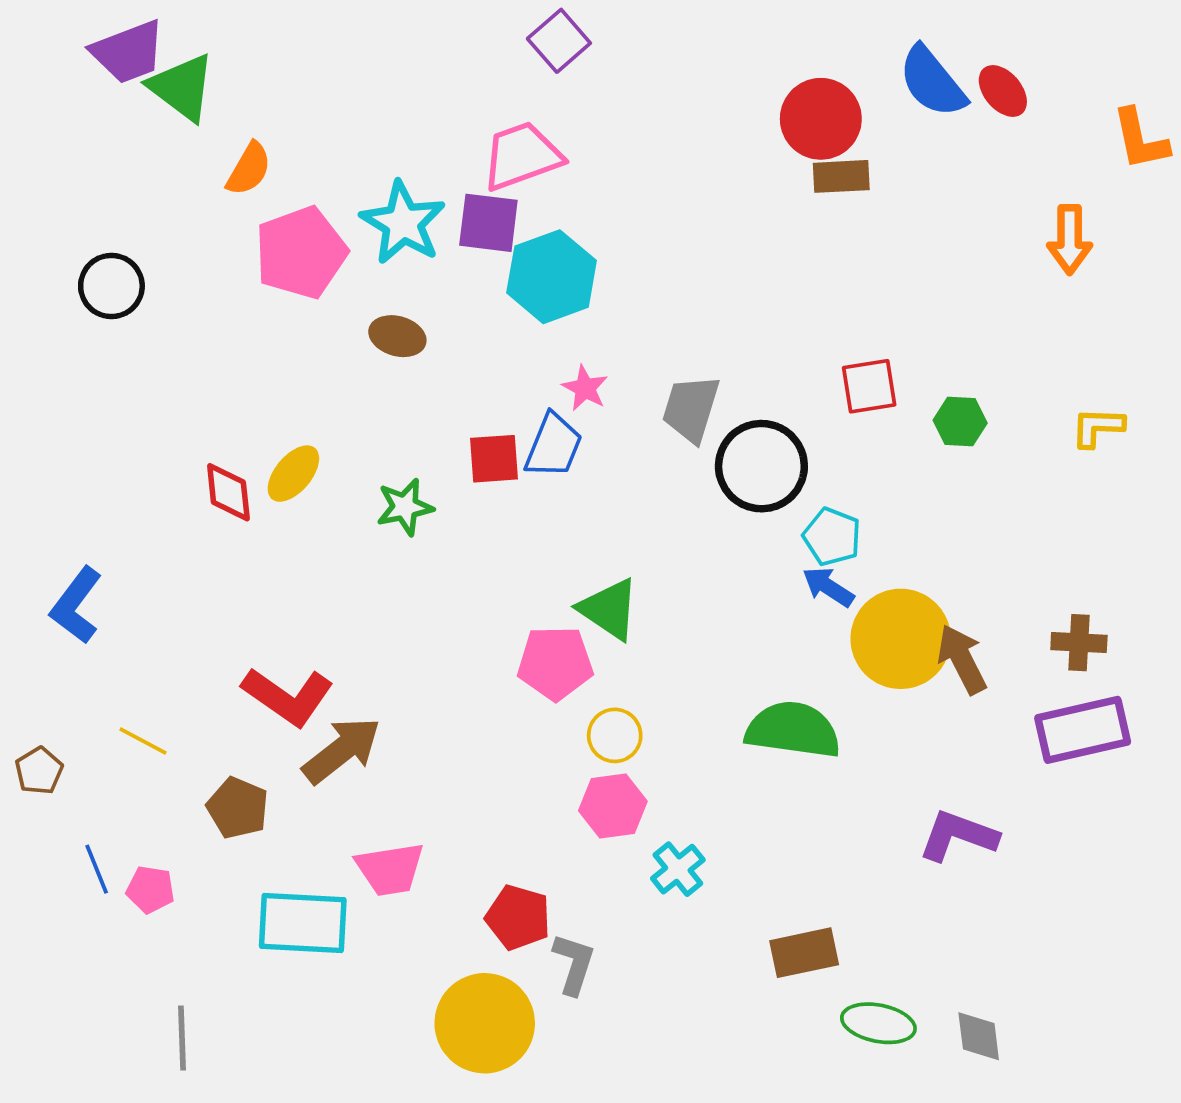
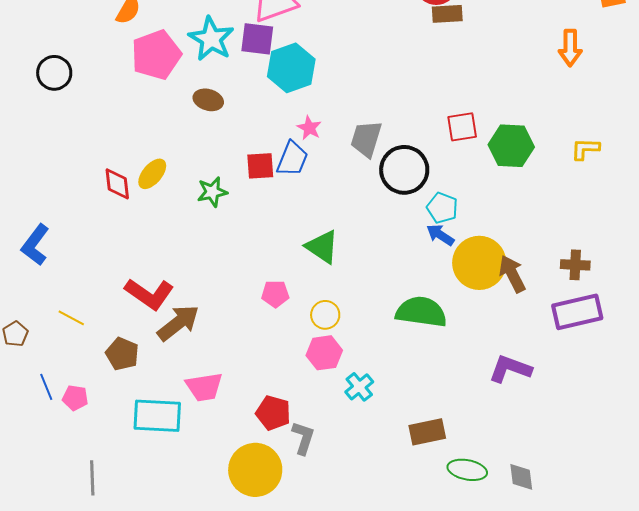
green hexagon: (960, 422) -> (511, 146), size x1.6
pink pentagon: (555, 663) -> (275, 294), moved, size x0.7

